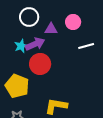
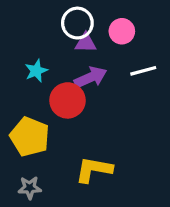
white circle: (29, 17) -> (77, 23), moved
purple arrow: (35, 44) -> (91, 77), moved

